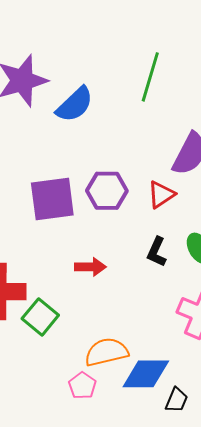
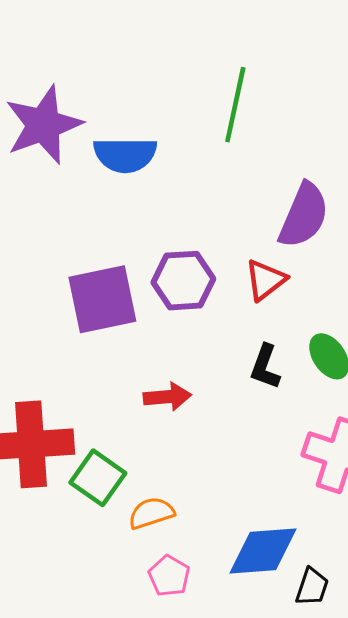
blue semicircle: (75, 105) -> (125, 155), turned 48
orange semicircle: (106, 352) -> (151, 513), moved, size x0.7

